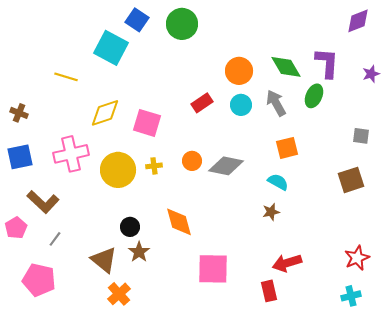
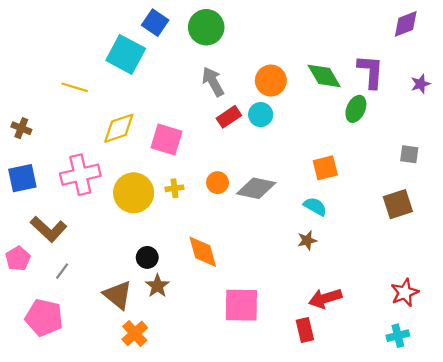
gray arrow: (276, 103) -> (213, 82), moved
cyan circle: (241, 105) -> (261, 115), moved

